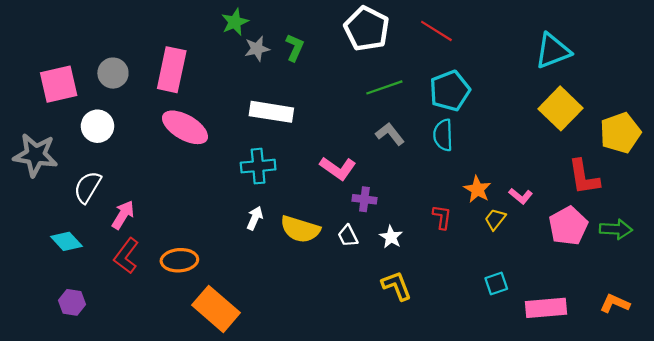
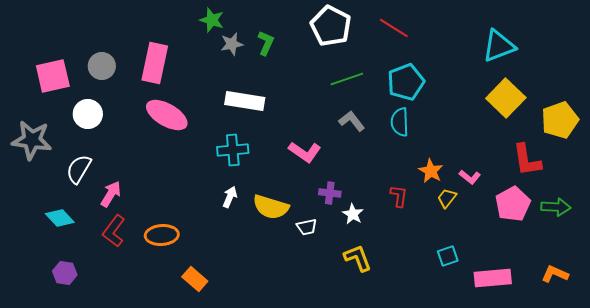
green star: (235, 22) -> (212, 20), turned -30
purple cross: (364, 199) -> (330, 193), moved
white trapezoid: (348, 236) -> (307, 227), moved, turned -75
orange rectangle: (216, 309) -> (195, 279), size x0.6

